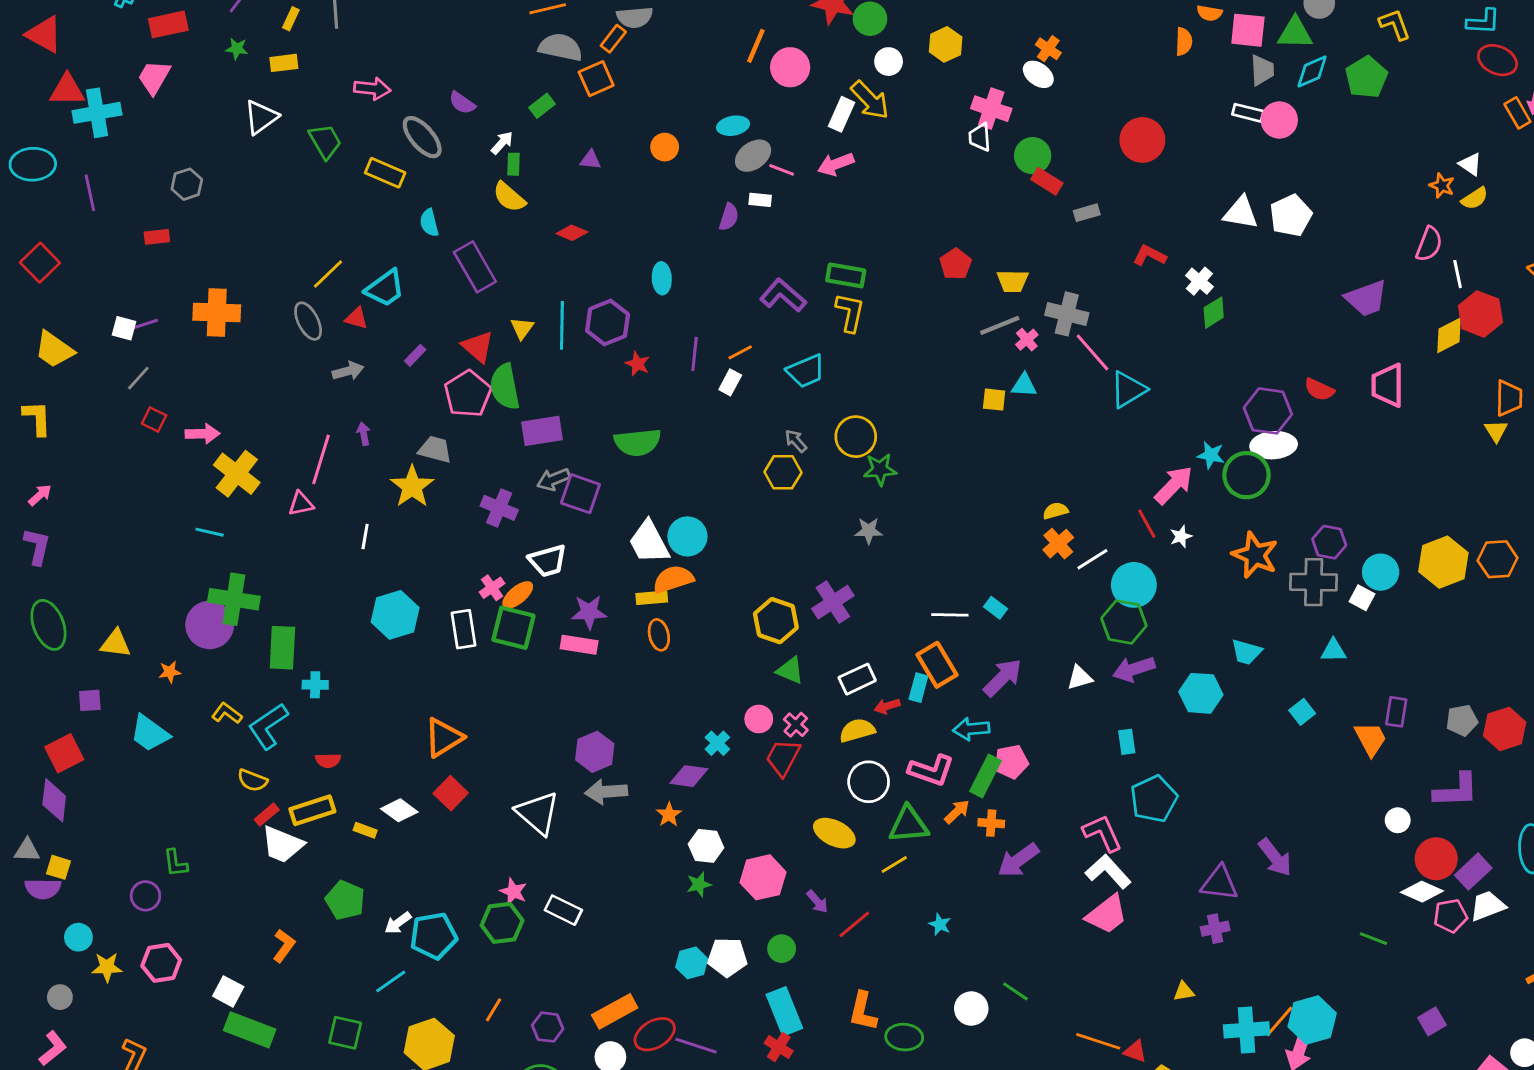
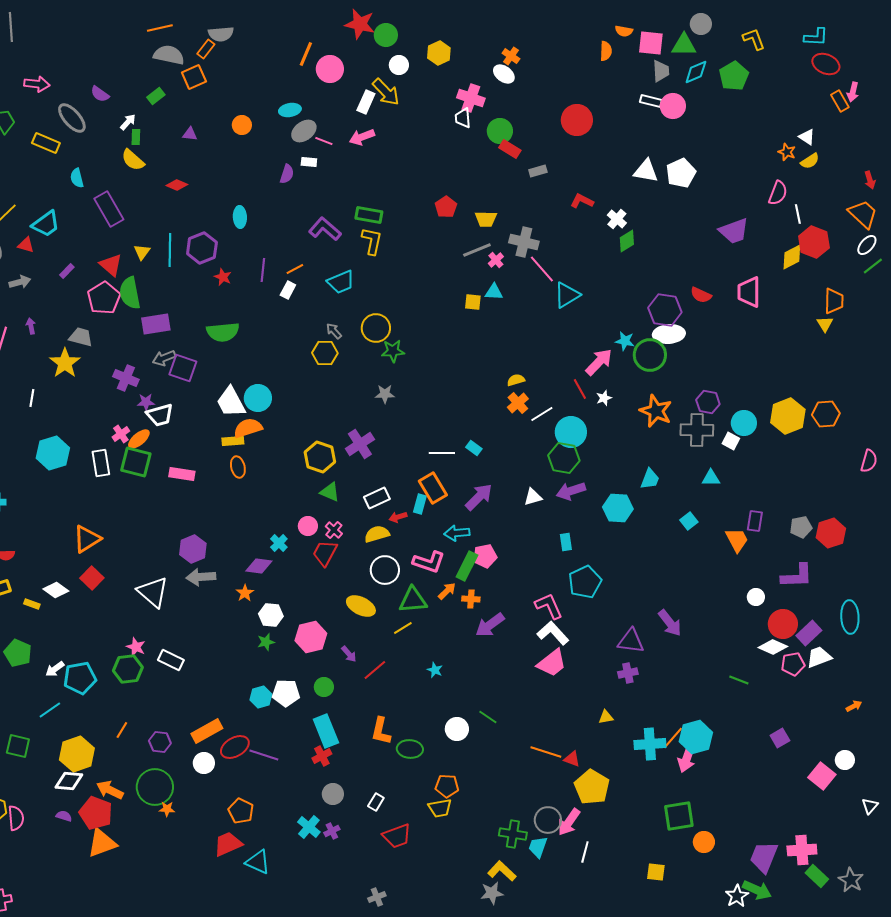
purple star: (589, 612) -> (146, 402), moved, size x0.7
cyan trapezoid: (1247, 652) -> (650, 479), turned -85
red cross: (779, 1047) -> (322, 756), turned 30

